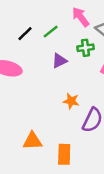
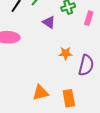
purple triangle: (59, 61) -> (49, 22), turned -48

